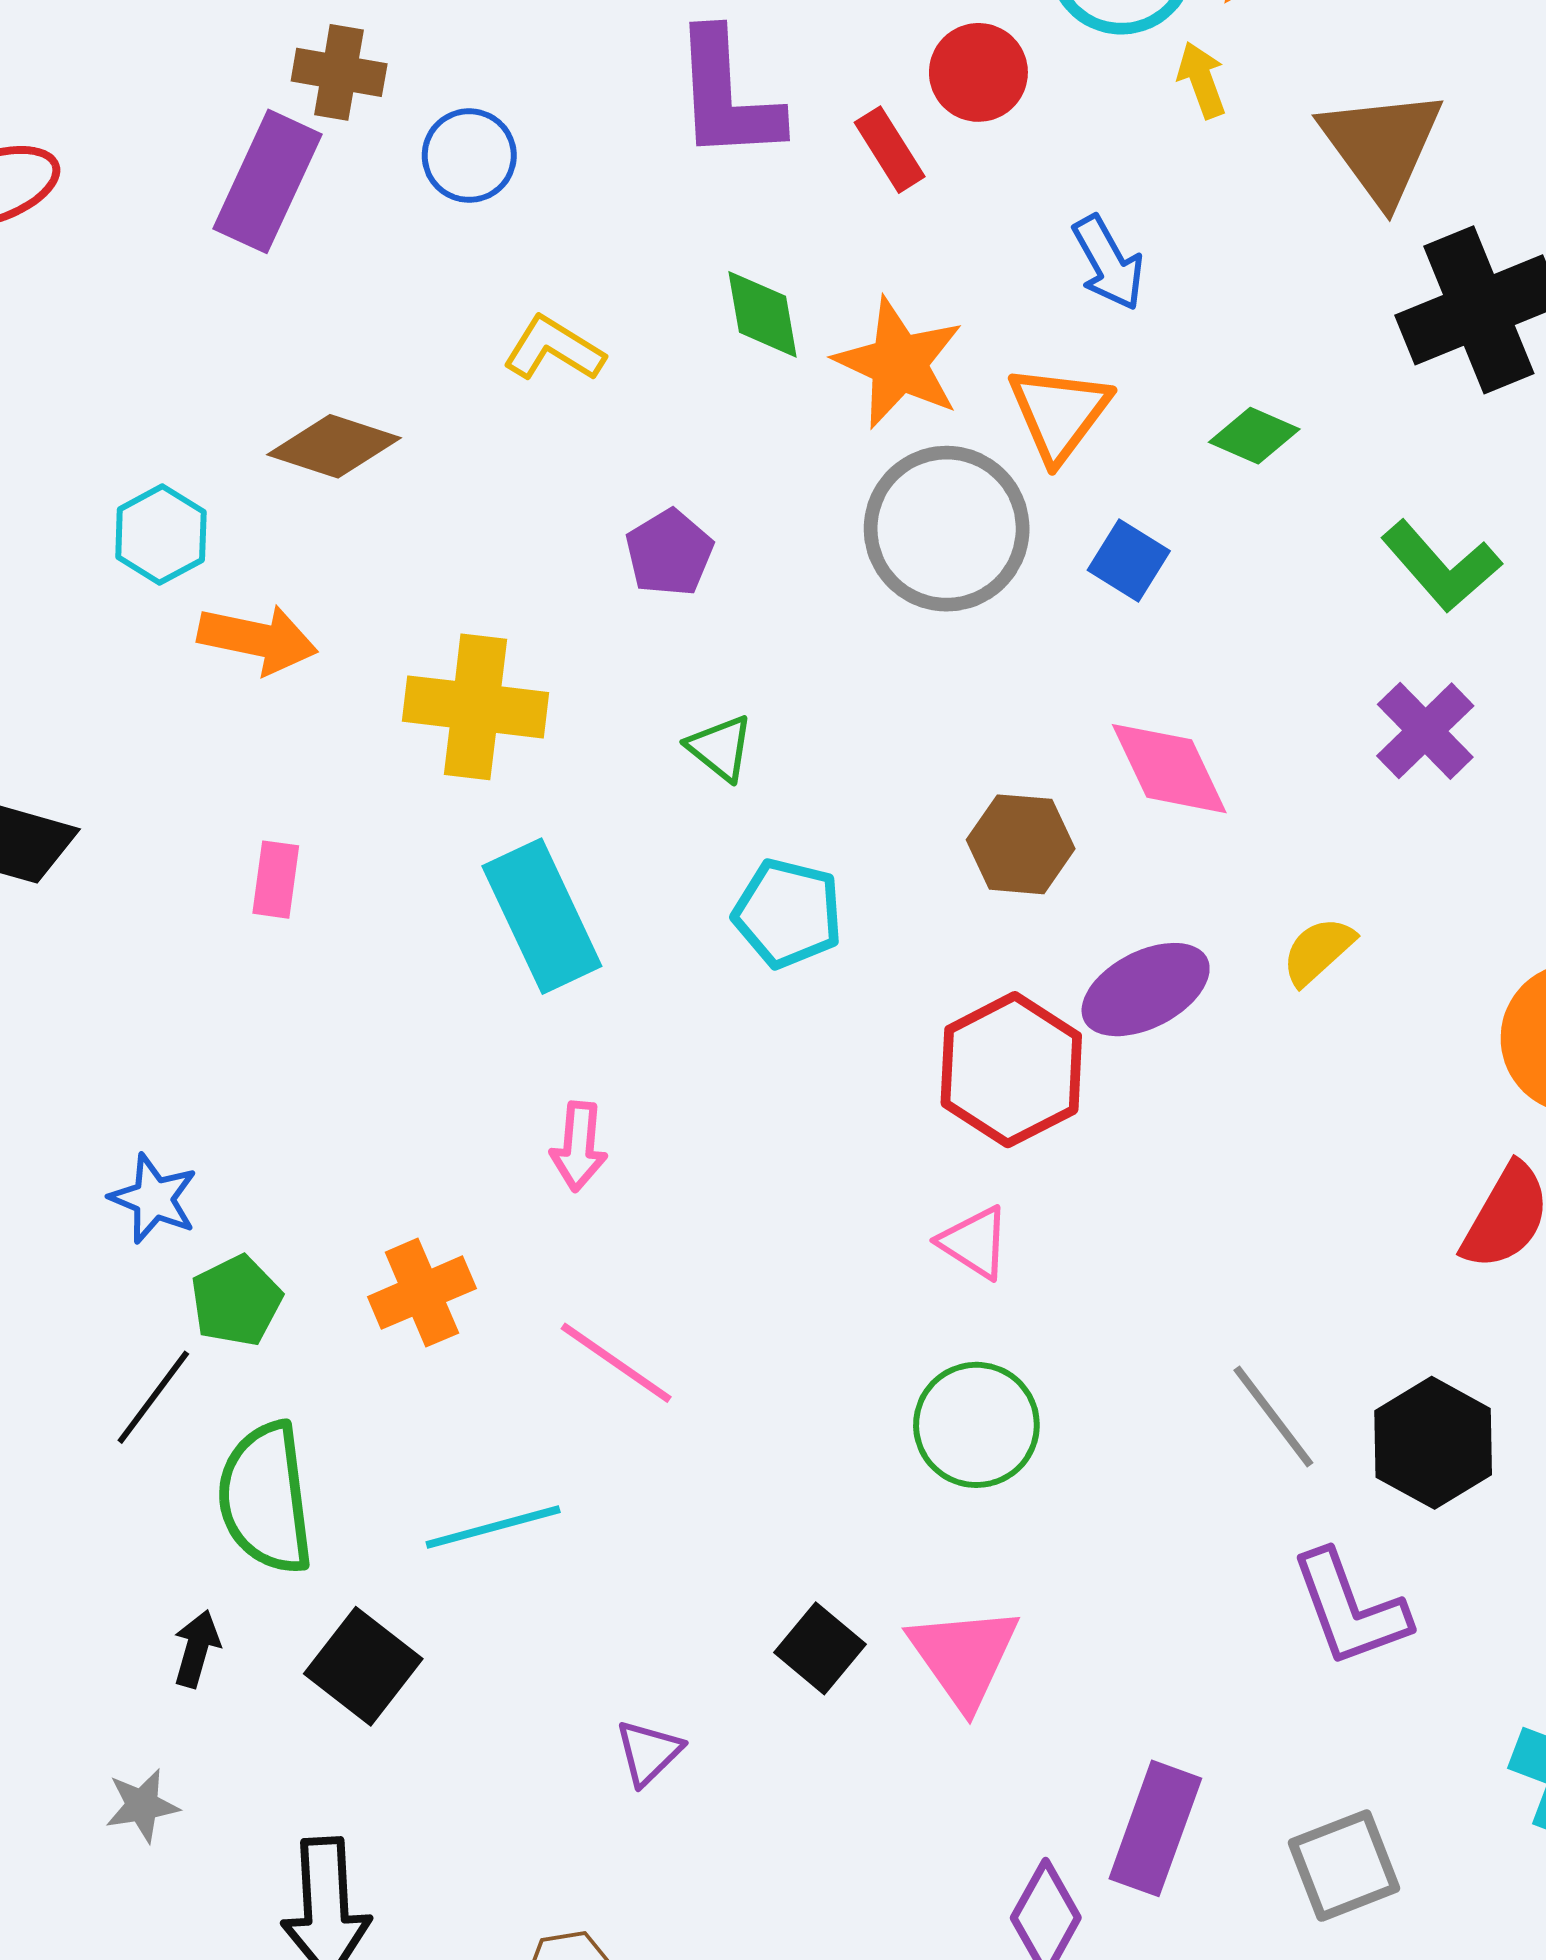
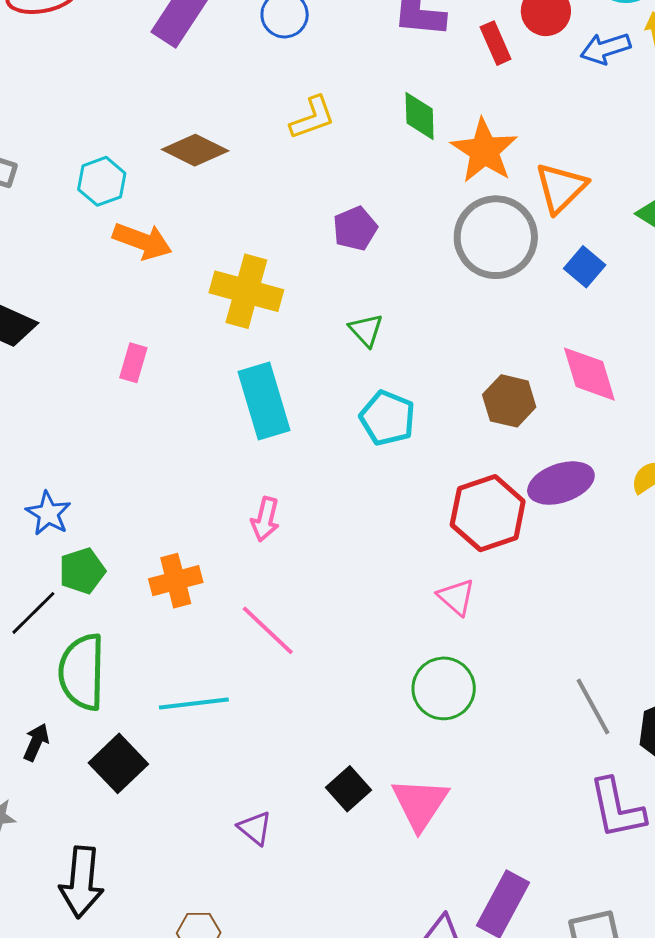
blue arrow: (1108, 263) -> (605, 48), moved, turned 93
yellow L-shape: (554, 349) -> (312, 118), turned 120
purple triangle: (649, 1752) -> (255, 828), turned -45

